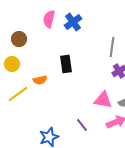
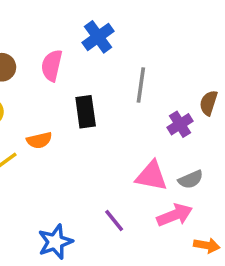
pink semicircle: (49, 19) -> (52, 65), moved
gray line: (112, 47) -> (141, 85), moved

